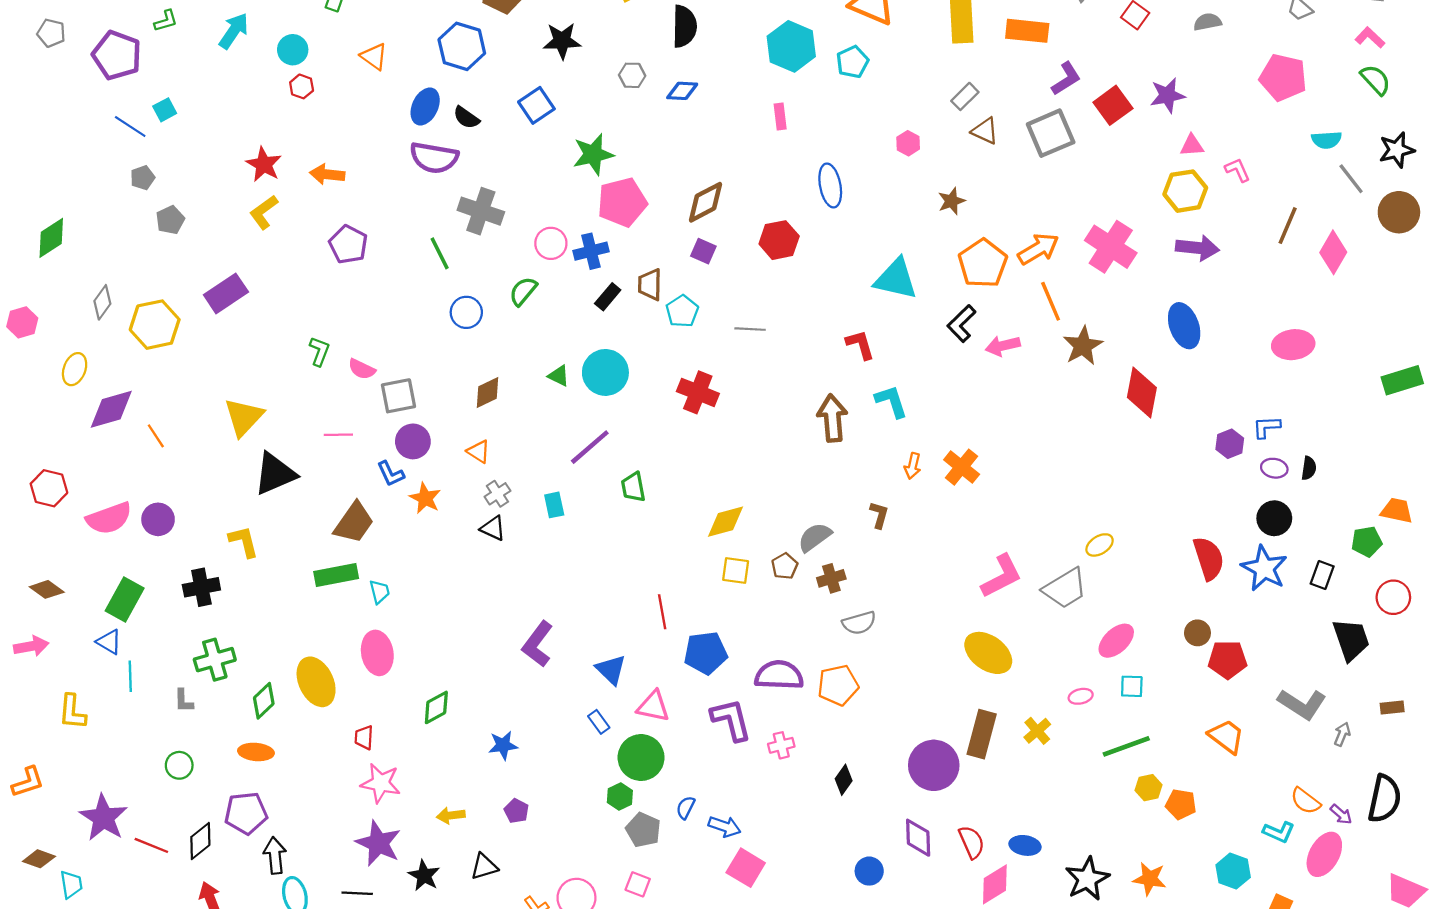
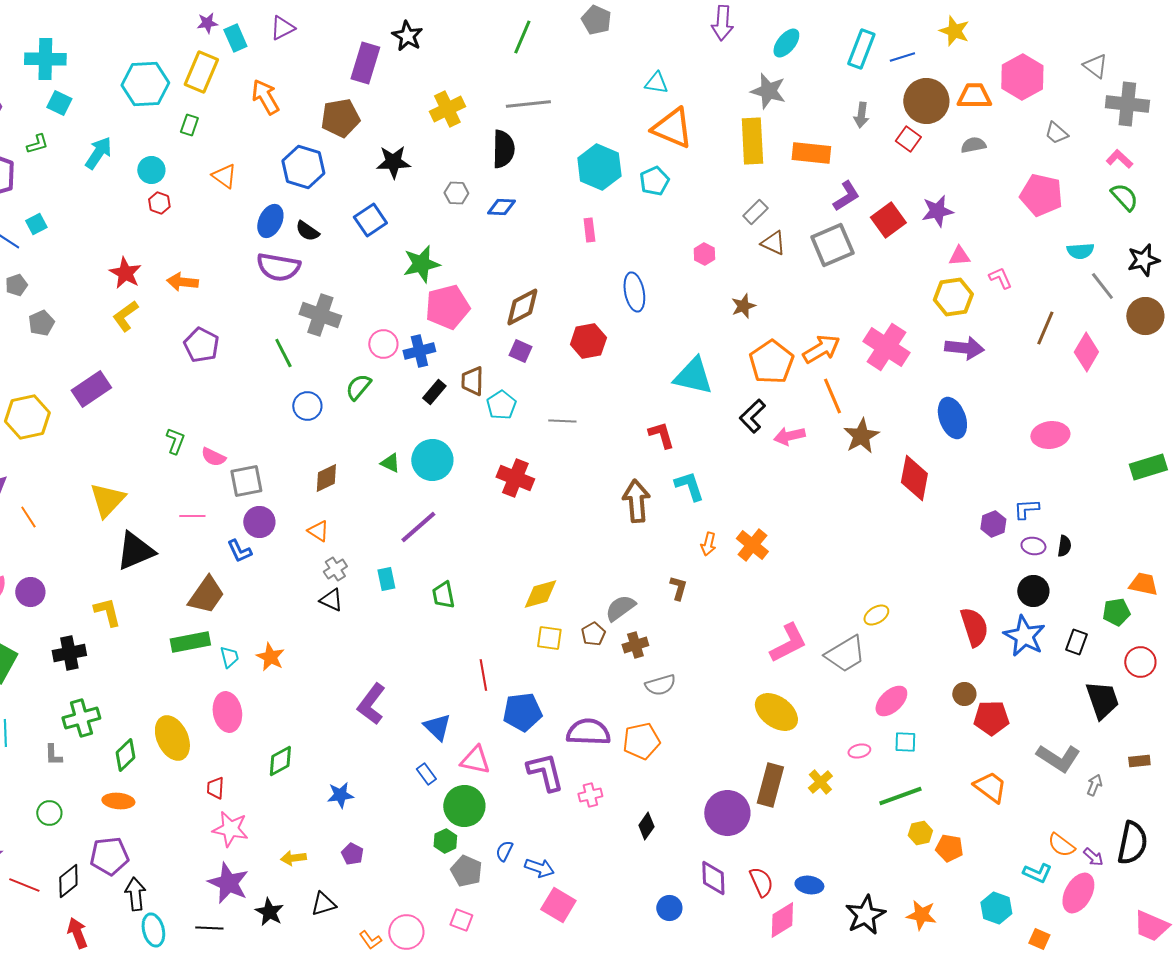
green trapezoid: (633, 487) -> (443, 595), moved
orange star: (425, 498) -> (270, 657), moved

